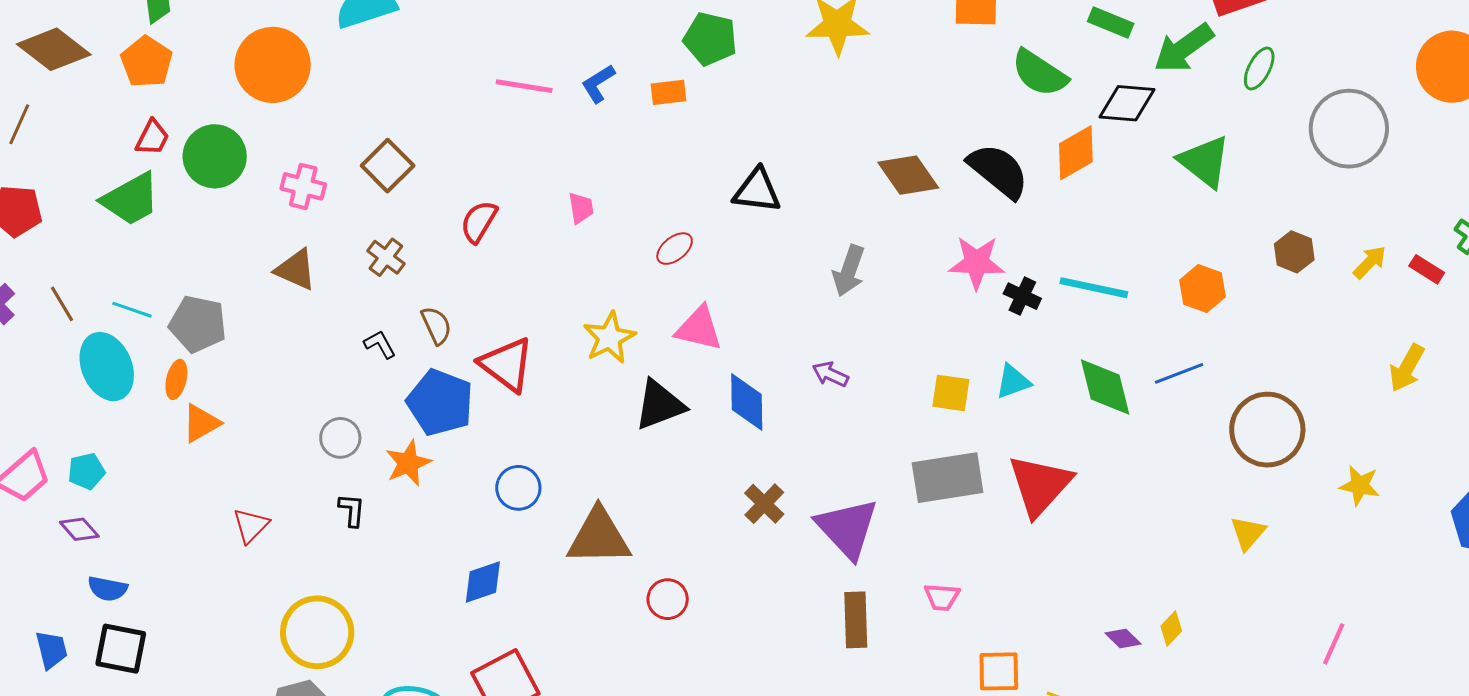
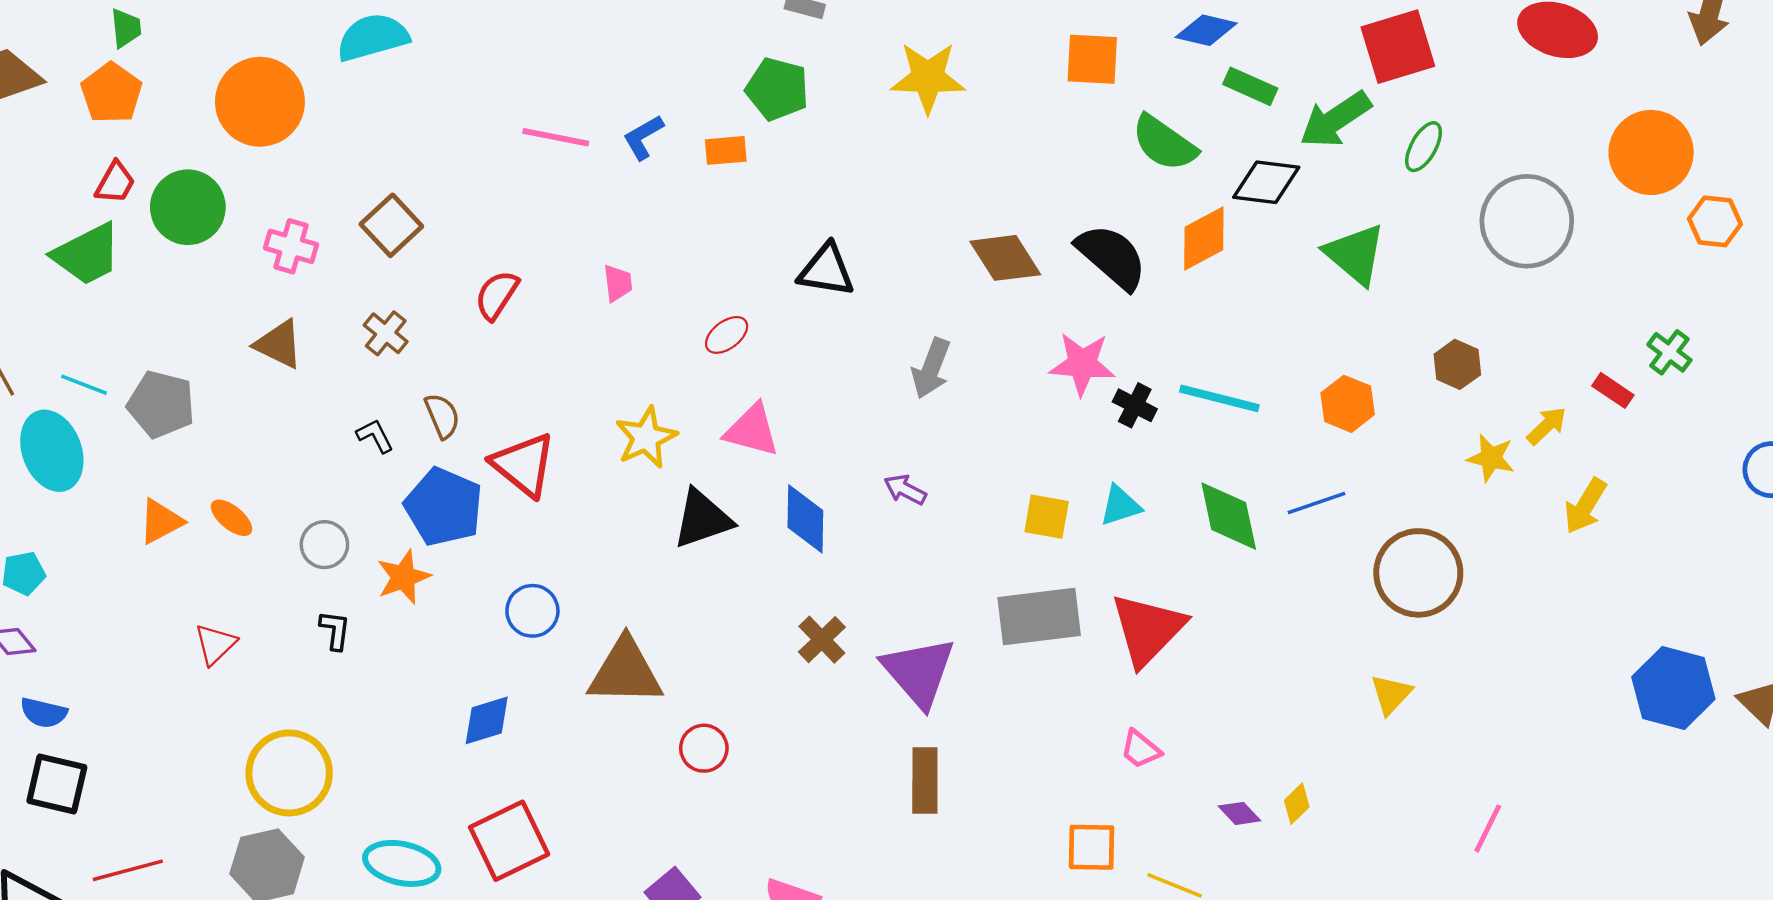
yellow arrow: (1370, 262) -> (1547, 426), moved
orange ellipse: (176, 379) -> (231, 518), moved, turned -66
yellow star: (1360, 485) -> (1491, 458), moved
pink trapezoid: (942, 597) -> (1140, 749), moved, turned 33

